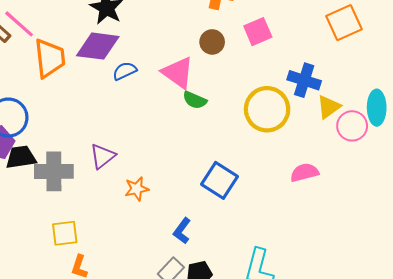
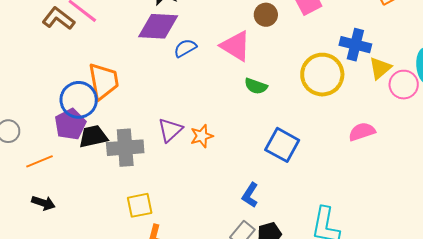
orange trapezoid: (50, 58) -> (104, 81), moved
green semicircle: (195, 100) -> (256, 86), moved
orange star: (137, 189) -> (202, 136), moved

